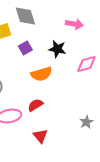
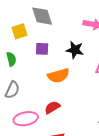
purple square: (25, 48) -> (42, 49), turned 32

